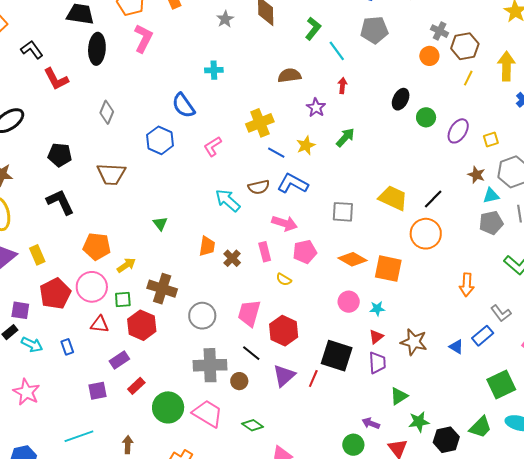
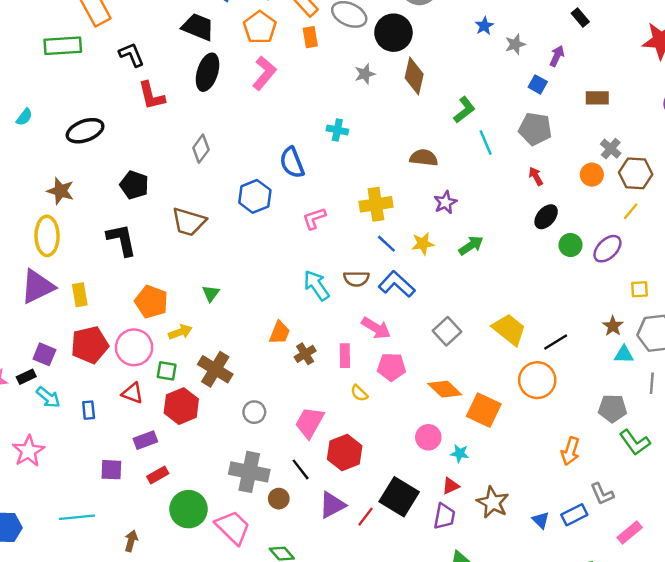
red arrow: (342, 86) -> (536, 176), moved, turned -49
purple ellipse: (458, 131) -> (607, 249), moved
gray square: (343, 212) -> (447, 331), turned 30
gray pentagon: (491, 223) -> (613, 408), moved
green triangle: (160, 224) -> (211, 293), moved
gray circle: (202, 316) -> (254, 412), size x0.7

